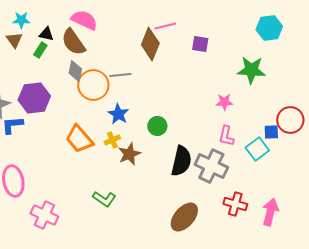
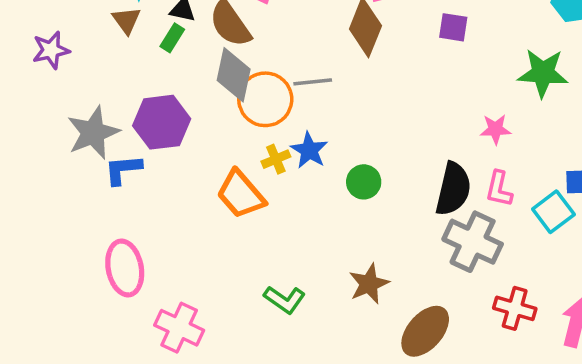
gray diamond: (75, 71) -> (234, 75), size x1.4
green circle: (157, 126) -> (364, 182), moved
yellow cross: (112, 140) -> (276, 159), moved
brown star: (129, 154) -> (369, 284), moved
black semicircle: (181, 161) -> (453, 189), moved

